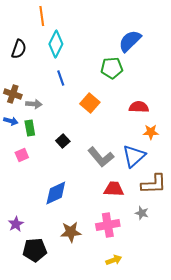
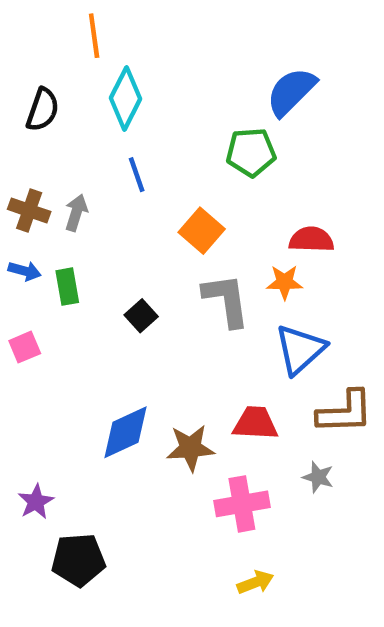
gray arrow: (34, 104) -> (76, 213), moved, turned -77
orange star: (151, 132) -> (285, 282), moved
pink square: (22, 155) -> (25, 347), moved
gray L-shape: (101, 157) -> (226, 300), moved, turned -148
brown star: (71, 232) -> (190, 448), moved

